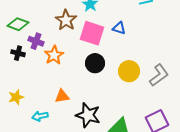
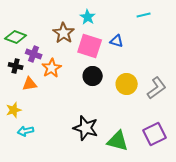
orange triangle: (62, 96) -> (30, 84), moved
cyan arrow: (40, 116) -> (26, 131), moved

